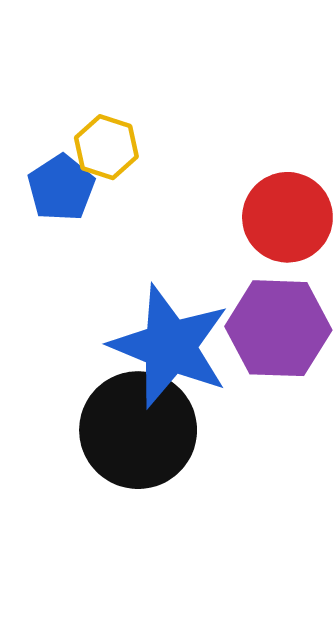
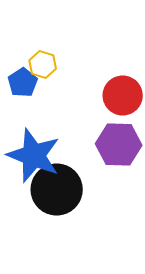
blue star: (170, 346) -> (34, 156), moved

